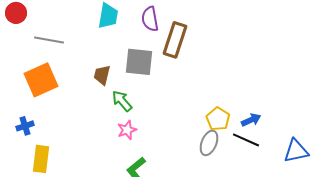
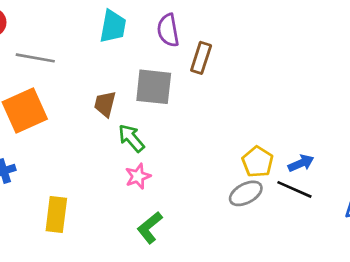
brown rectangle: (175, 40) -> (201, 58), size x0.7
gray ellipse: (209, 143) -> (246, 193), turned 40
yellow rectangle: (41, 159) -> (56, 214), moved

